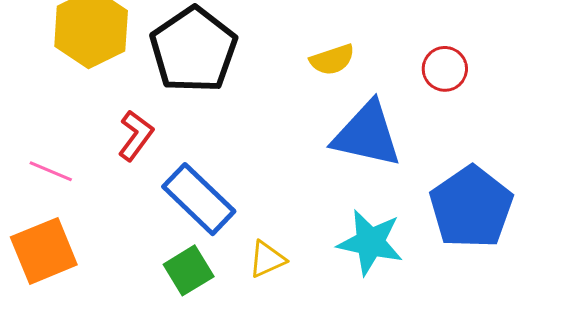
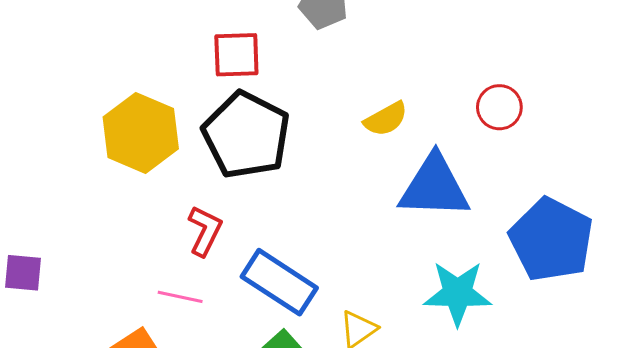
pink line: (51, 171) -> (180, 297), moved

